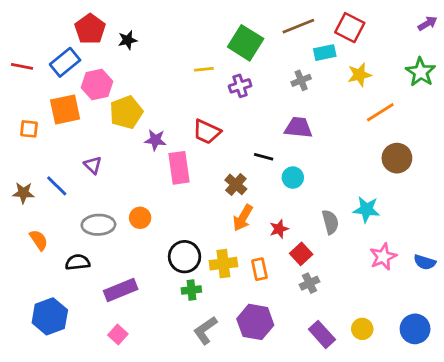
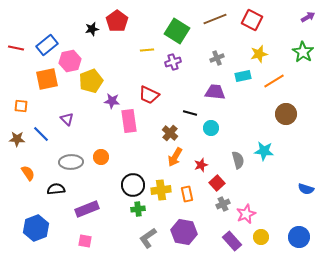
red pentagon: (90, 29) -> (117, 21), moved
cyan rectangle: (325, 53) -> (243, 76), moved
orange square: (29, 129) -> (21, 106), moved
pink star: (383, 257) -> (246, 214), moved
pink square: (118, 334) -> (85, 241), turned -32

